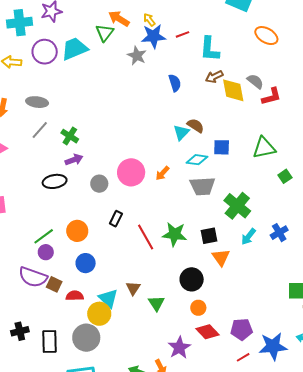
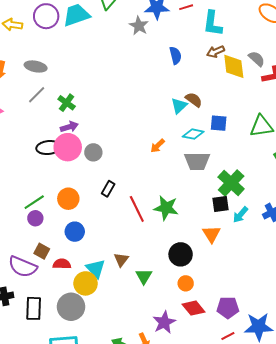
pink circle: (131, 172) -> (68, 147), moved
black square: (209, 236) -> (220, 204), moved
purple semicircle: (33, 277) -> (23, 267), moved

